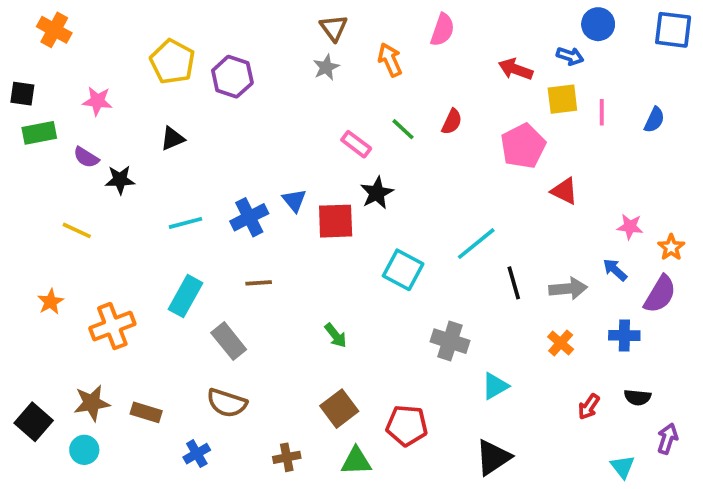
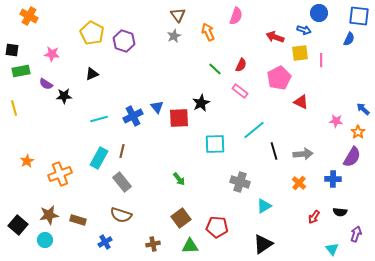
blue semicircle: (654, 120) -> (349, 39), moved
pink rectangle: (356, 144) -> (240, 91), moved
yellow line: (77, 230) -> (14, 108), moved, turned 49
cyan square: (403, 270) -> (215, 144), turned -30
blue arrow: (615, 270) -> (363, 109), moved
brown line: (259, 283) -> (122, 151), moved, turned -72

